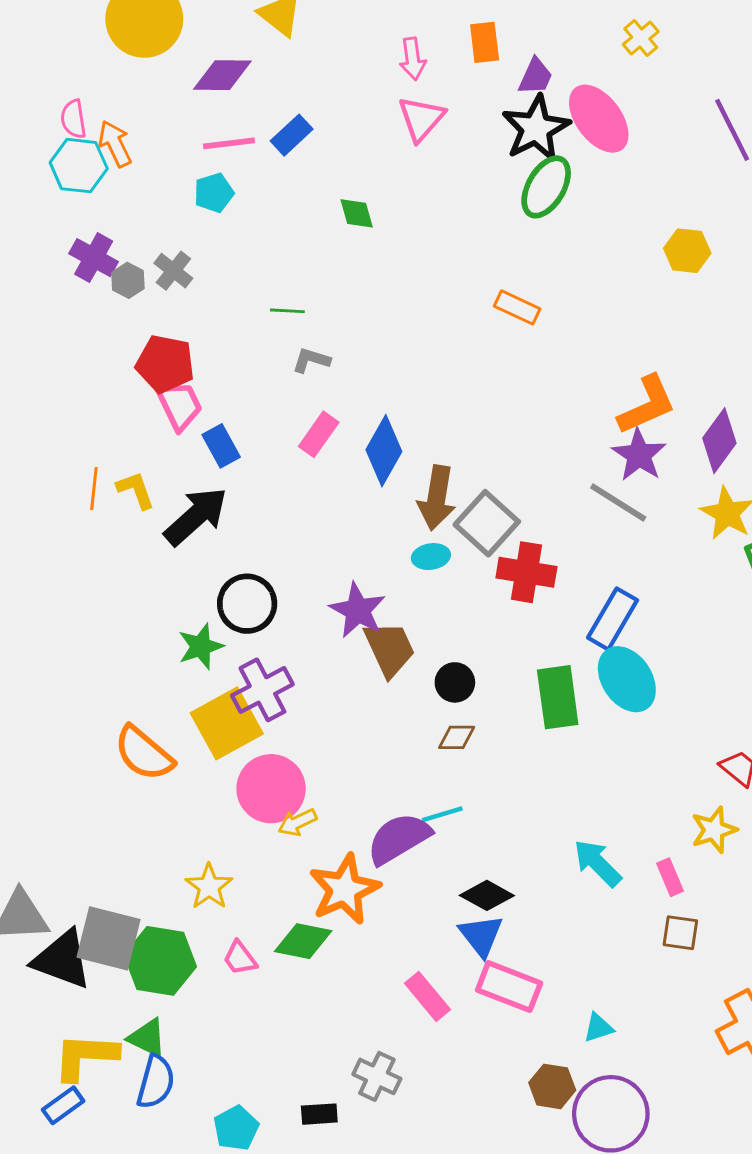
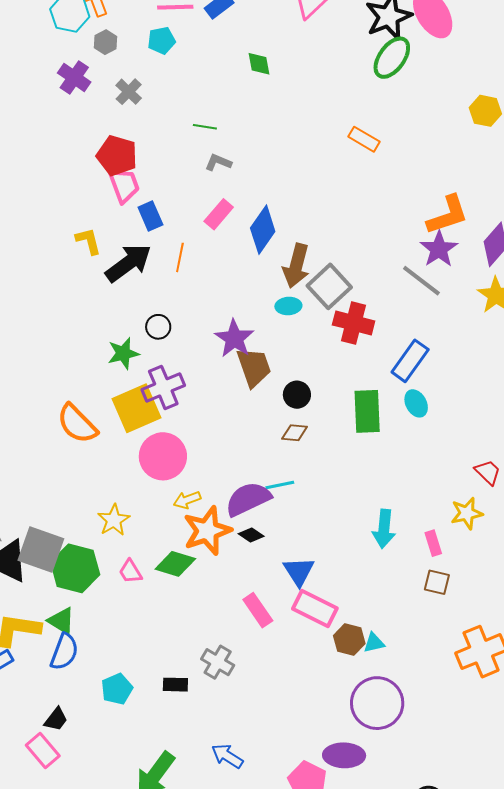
gray hexagon: (128, 280) -> (105, 42), moved
orange line: (94, 489) -> (180, 257), moved
black circle: (247, 604) -> (158, 327), size x0.6
cyan ellipse: (627, 679) -> (416, 403), size x0.6
yellow arrow: (297, 822) -> (187, 500), moved
cyan arrow: (597, 863) -> (384, 529), turned -135
black diamond: (487, 895) -> (251, 535), moved, size x0.7
brown hexagon: (552, 1086) -> (349, 640), moved

